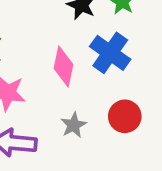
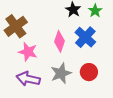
gray star: (74, 125) -> (61, 73), size x1.5

